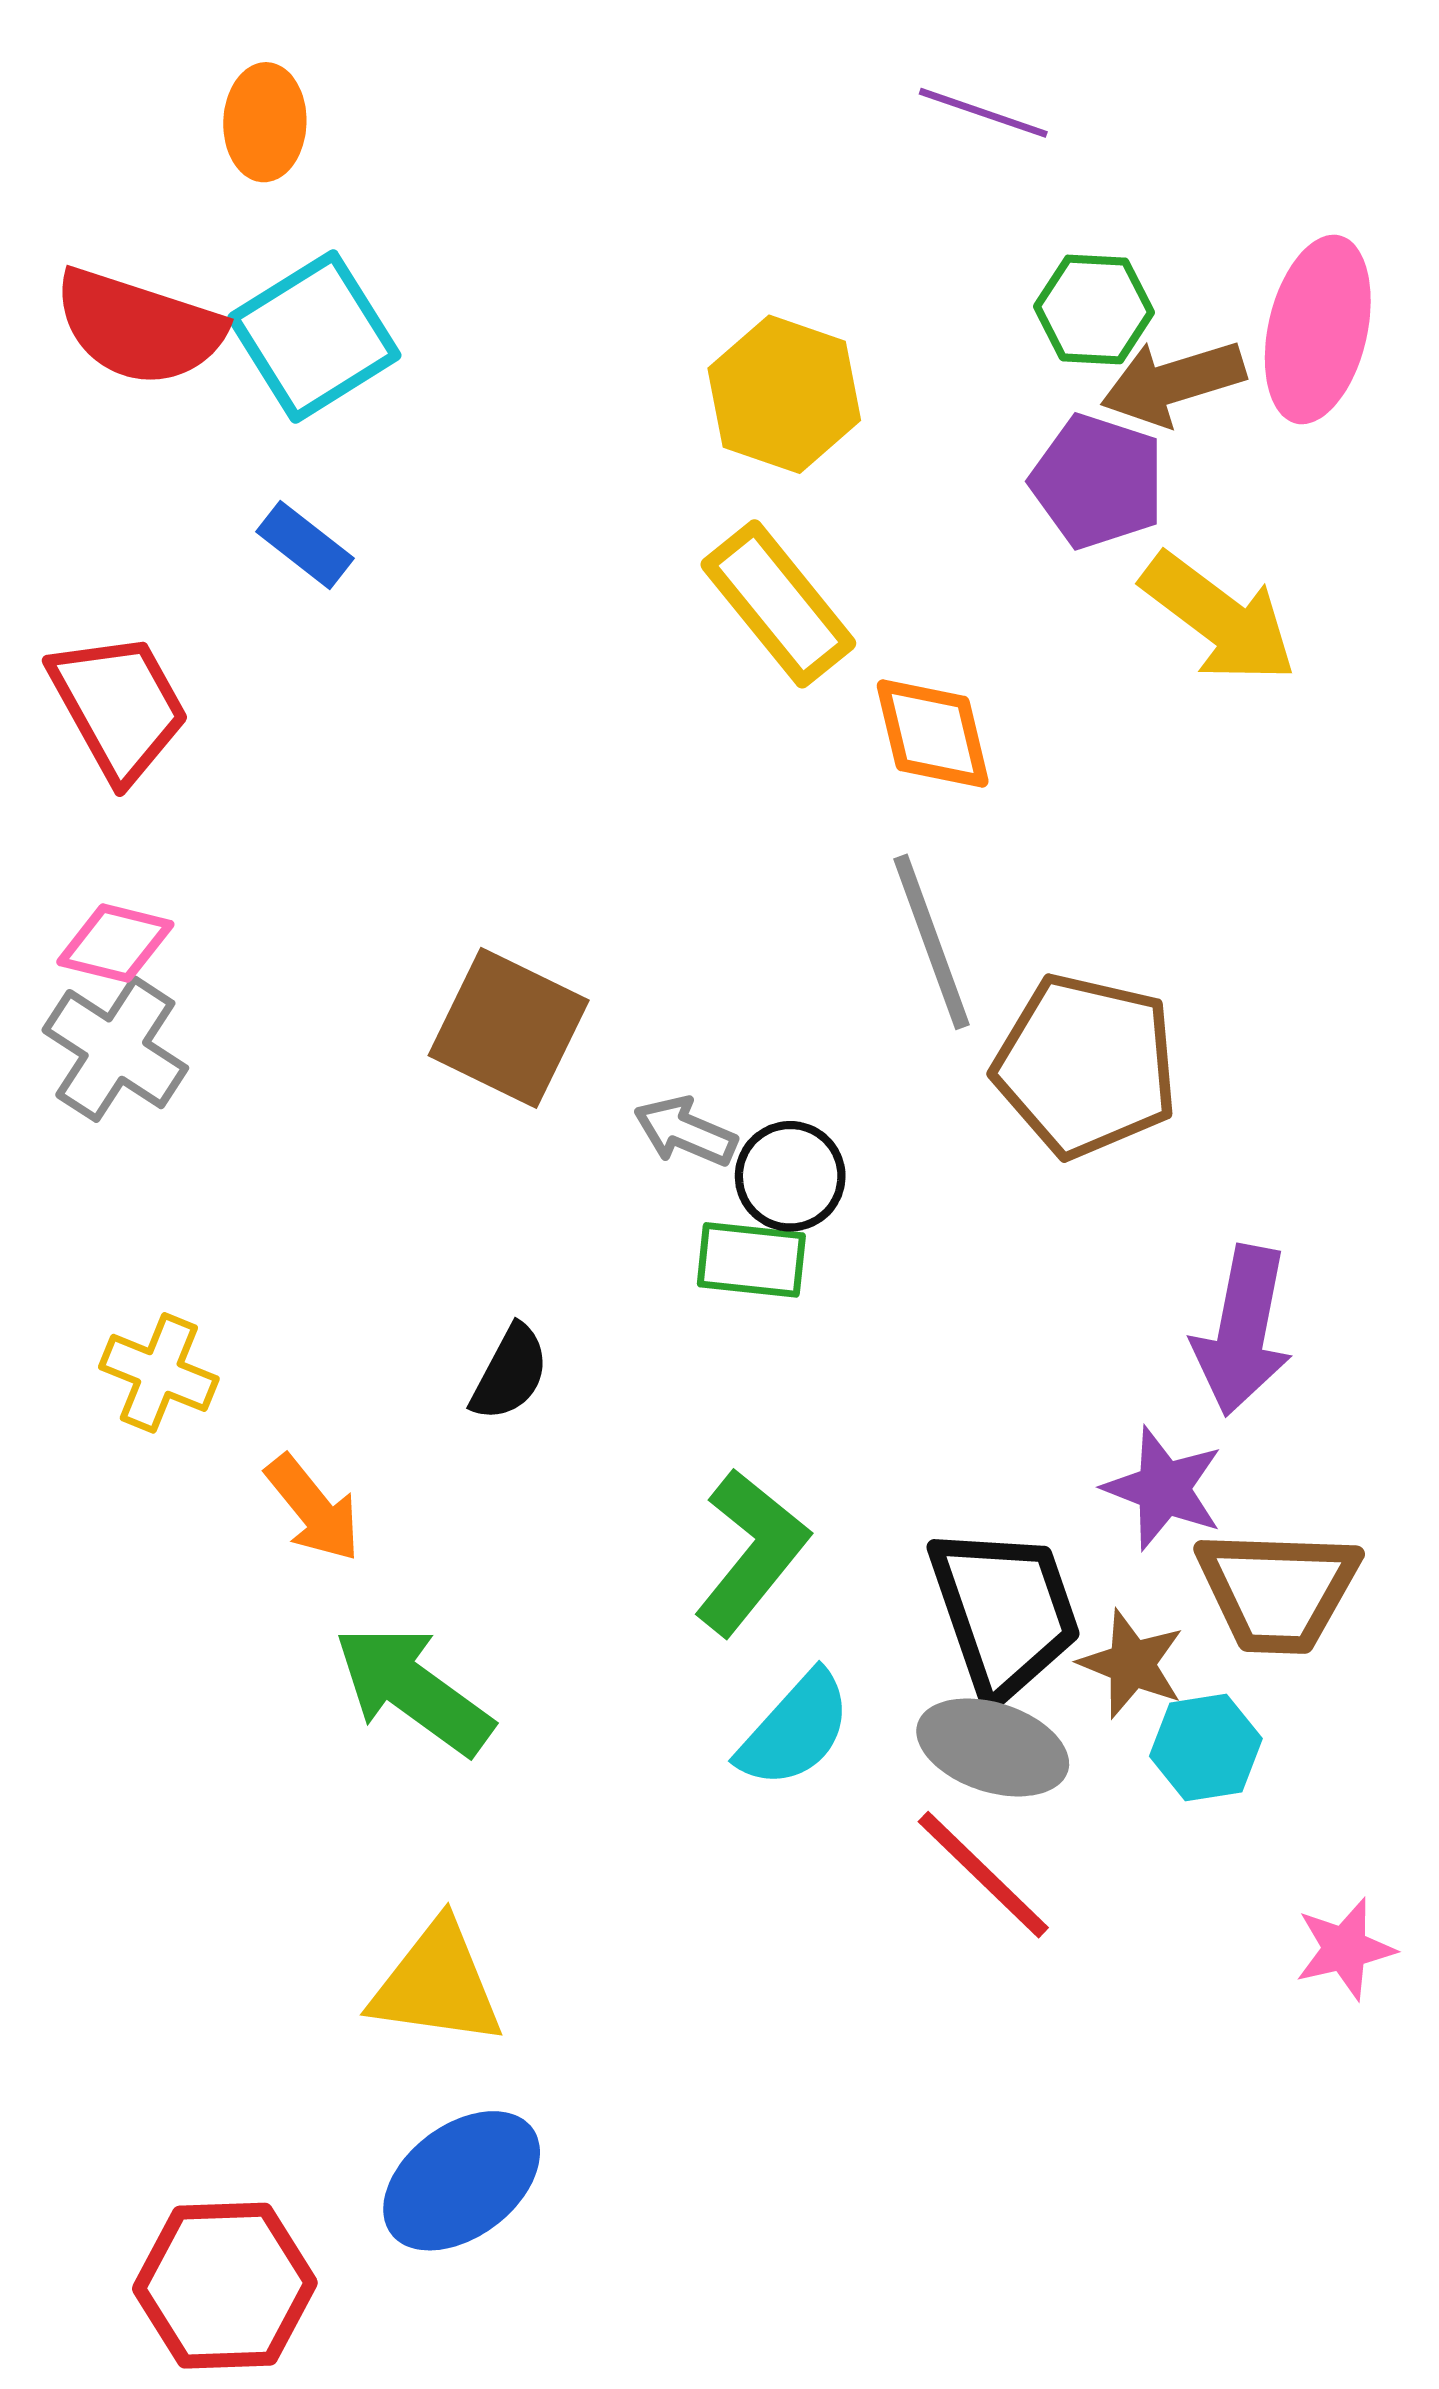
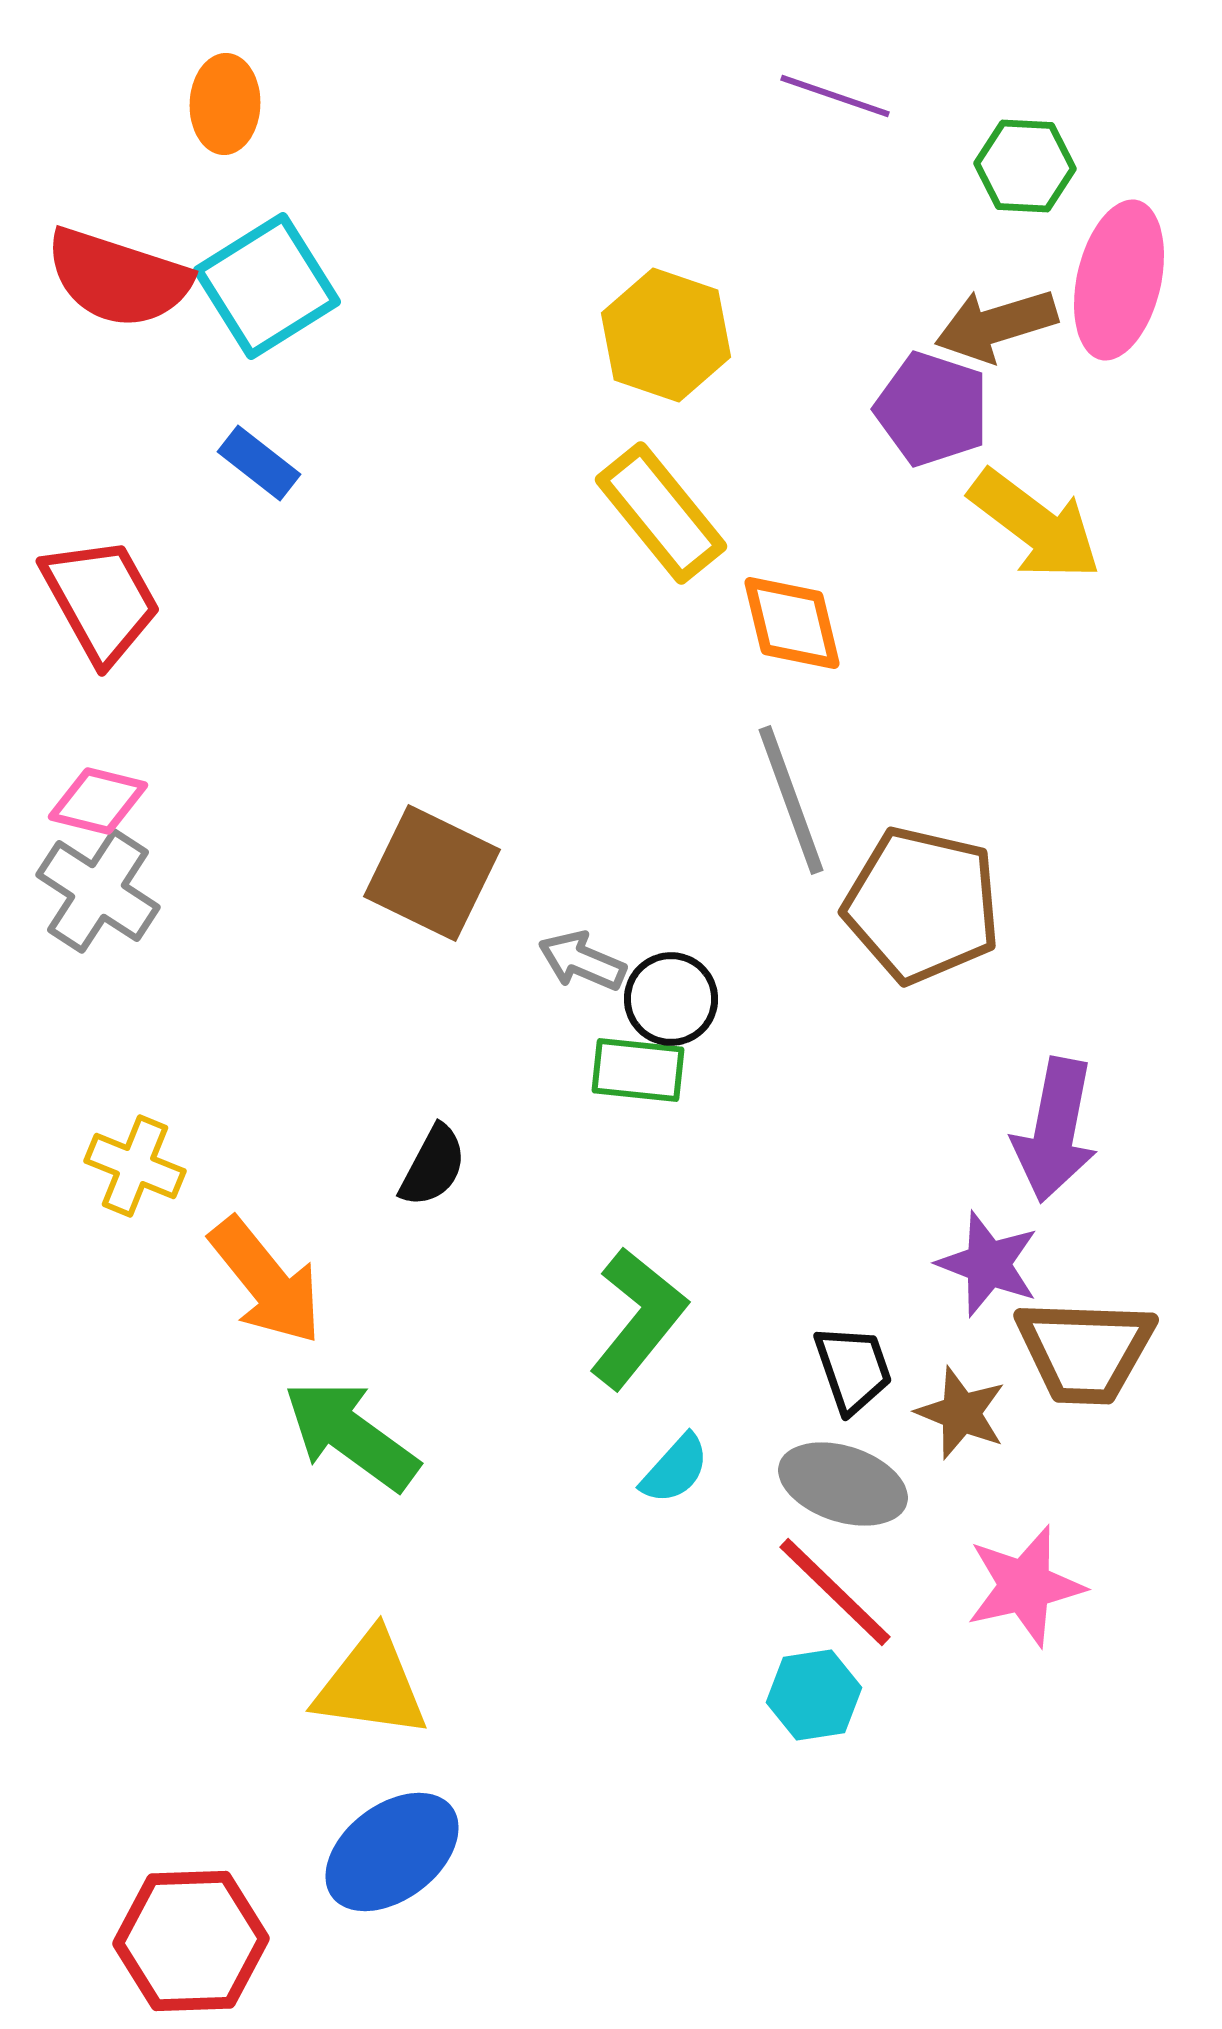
green hexagon: (1094, 309) -> (1025, 166), moved
orange arrow: (313, 1508) -> (266, 1281), size x1.4
black trapezoid: (1005, 1612) -> (853, 1369), size x0.6
cyan semicircle: (795, 1730) -> (675, 1469), size x0.7
cyan hexagon: (1206, 1747) -> (814, 1695), moved
pink star: (1345, 1949) -> (1025, 1586), moved, size x1.4

